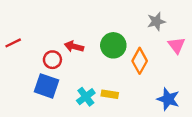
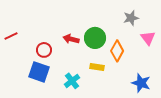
red arrow: (74, 47) -> (71, 39), moved
yellow rectangle: (110, 94) -> (97, 67), moved

